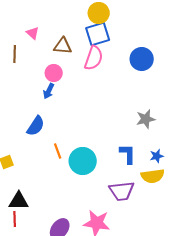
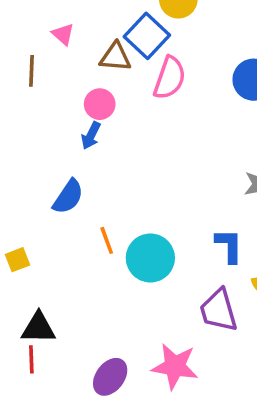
blue square: (98, 34) -> (147, 36), moved, turned -30
purple trapezoid: (122, 191) -> (219, 310), turned 80

